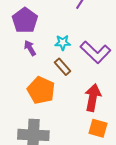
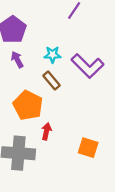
red arrow: (93, 98) -> (46, 131), moved, size x0.6

